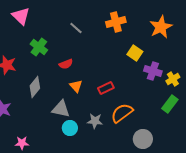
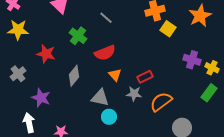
gray line: (76, 28) -> (106, 18), moved
yellow square: (135, 53) -> (168, 29), moved
red semicircle: (66, 64) -> (105, 53), size x1.5
yellow cross: (173, 79) -> (212, 68), turned -32
gray star: (95, 121) -> (134, 94), moved

